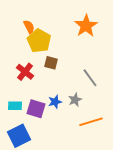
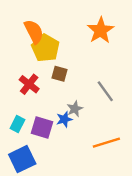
orange semicircle: (29, 27) -> (34, 32), size x1.5
gray star: (75, 100) -> (75, 109), moved
cyan rectangle: (15, 106) -> (17, 124), turned -64

